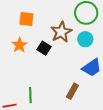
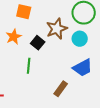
green line: (30, 95) -> (29, 66), moved

